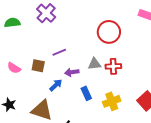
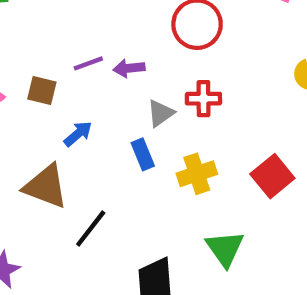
gray triangle: (94, 64) -> (161, 113), moved, turned -32
purple arrow: (72, 72) -> (129, 68), moved

